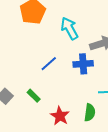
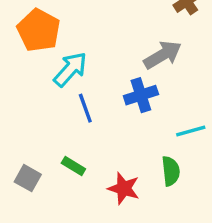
cyan arrow: (69, 28) -> (70, 69), moved, turned 85
blue line: (49, 64) -> (85, 108), turned -54

